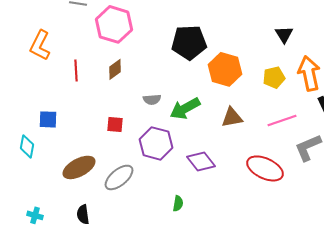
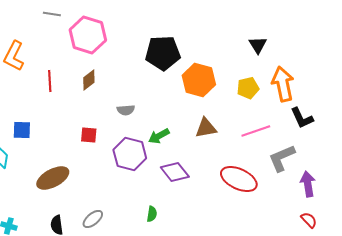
green arrow: (185, 108) -> (159, 136), moved, size x0.7
gray ellipse: (119, 177) -> (93, 219), moved, size x0.7

